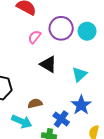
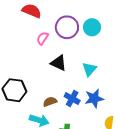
blue star: (81, 105) -> (94, 98), turned 30
blue cross: (61, 119) -> (72, 99), moved

